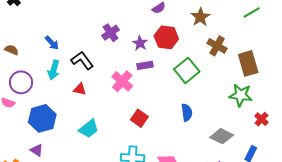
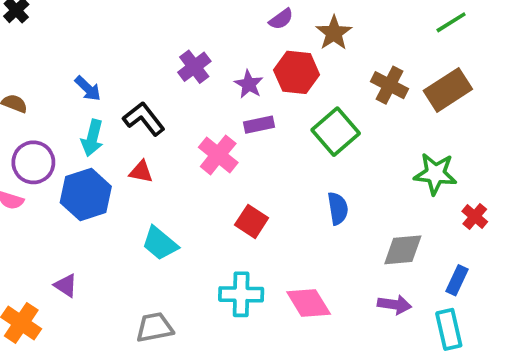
brown star: (200, 17) -> (334, 33), moved
brown rectangle: (248, 63) -> (448, 90), moved, turned 75
blue hexagon: (42, 118) -> (86, 194), moved
cyan trapezoid: (89, 129) -> (160, 243), turned 80
gray diamond: (222, 136) -> (403, 250), turned -30

